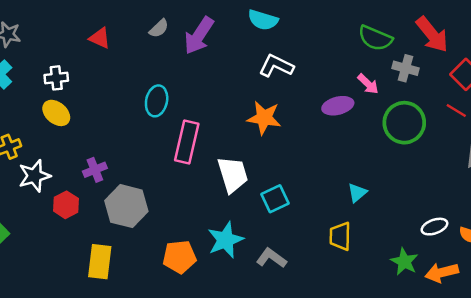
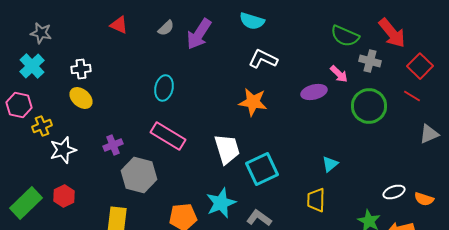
red triangle: (100, 38) -> (119, 25), moved
pink rectangle: (187, 142) -> (168, 136), moved, turned -72
cyan square: (275, 199) -> (262, 169), size x1.4
red hexagon: (66, 205) -> (64, 196), moved

